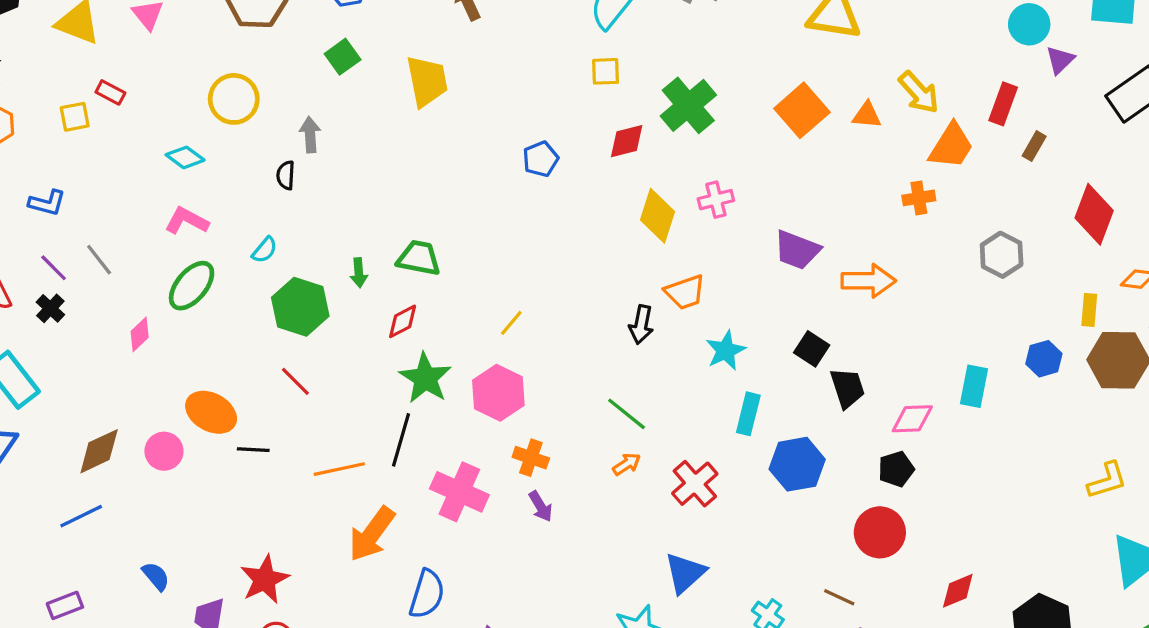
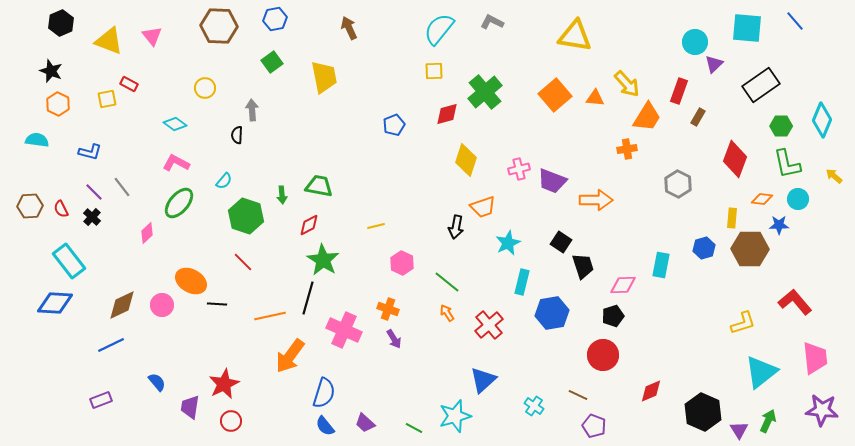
yellow circle: (234, 99) -> (205, 88), size x0.7
pink cross: (716, 200) -> (519, 169), moved
yellow line: (511, 323) -> (376, 226), turned 36
pink hexagon: (498, 393) -> (402, 263), moved, size x0.7
orange arrow: (627, 464) -> (447, 313), turned -90

